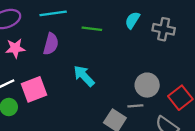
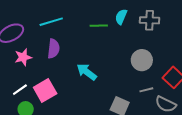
green line: (92, 29) -> (99, 26), moved
gray circle: (147, 85) -> (142, 60), moved
gray line: (135, 106) -> (146, 90), moved

